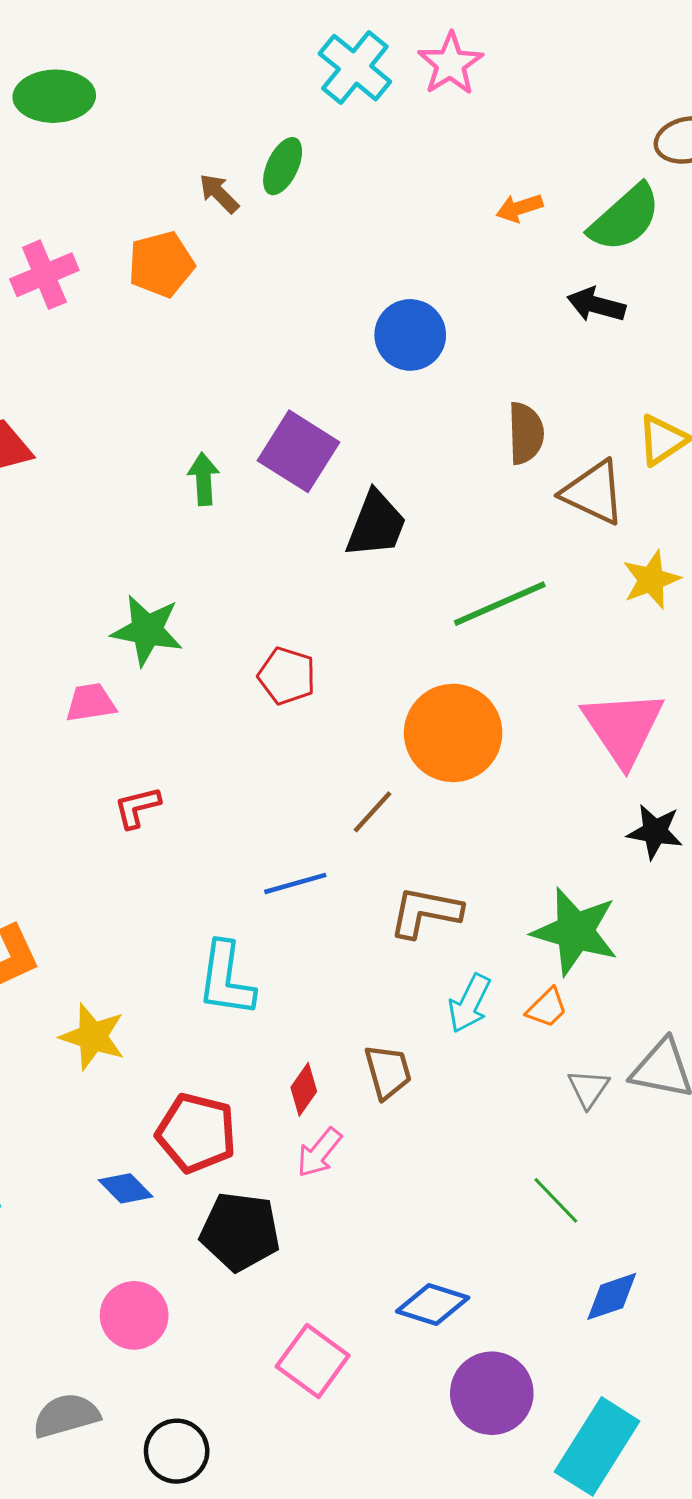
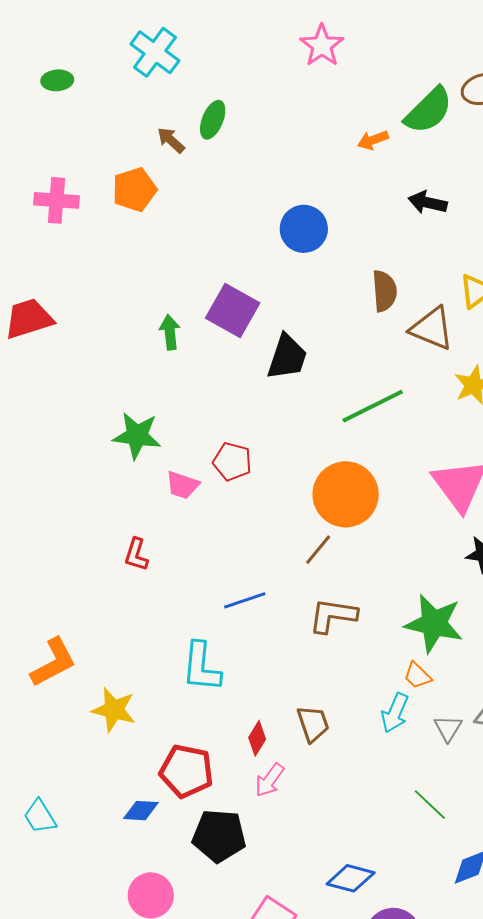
cyan cross: (355, 68) -> (155, 52), moved
green ellipse: (54, 96) -> (57, 80), size x0.6
green semicircle: (625, 218) -> (429, 110), moved
pink cross: (44, 275) -> (56, 200), turned 30
pink trapezoid: (91, 703) -> (182, 485), moved, turned -150
red L-shape: (137, 807) -> (136, 555), turned -56
brown line: (373, 812) -> (318, 550), moved
cyan arrow: (469, 1003) -> (395, 713), moved
orange trapezoid: (547, 1008) -> (417, 676), turned 92
blue diamond: (126, 1188) -> (141, 811), turned -39

